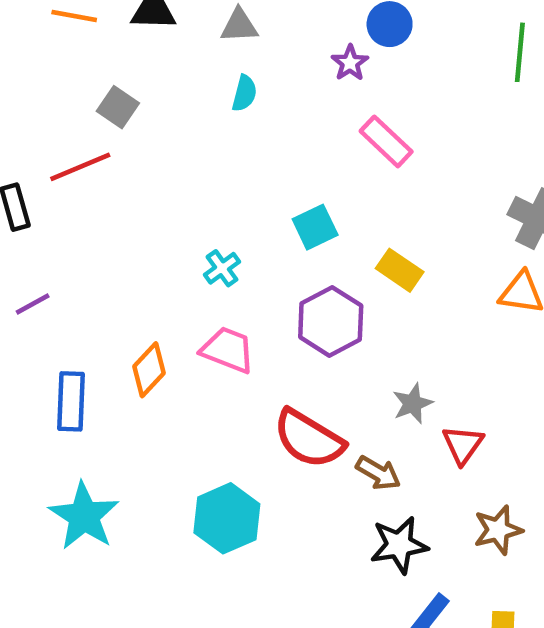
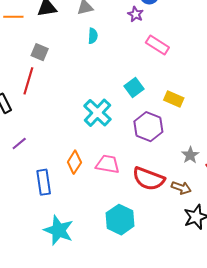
red line: (80, 167) -> (28, 81), turned -40
cyan cross: (222, 268) -> (97, 113), size x1.8
pink trapezoid: (228, 350) -> (108, 164), moved

